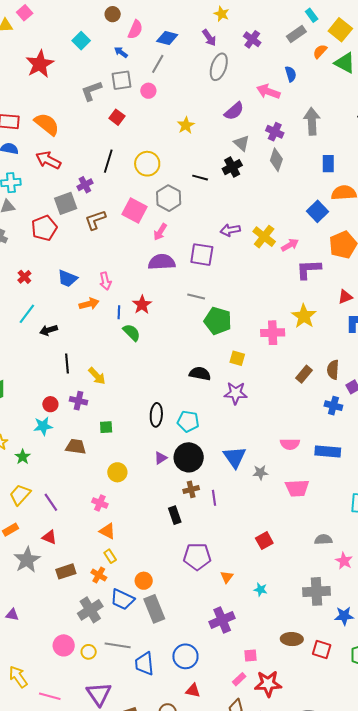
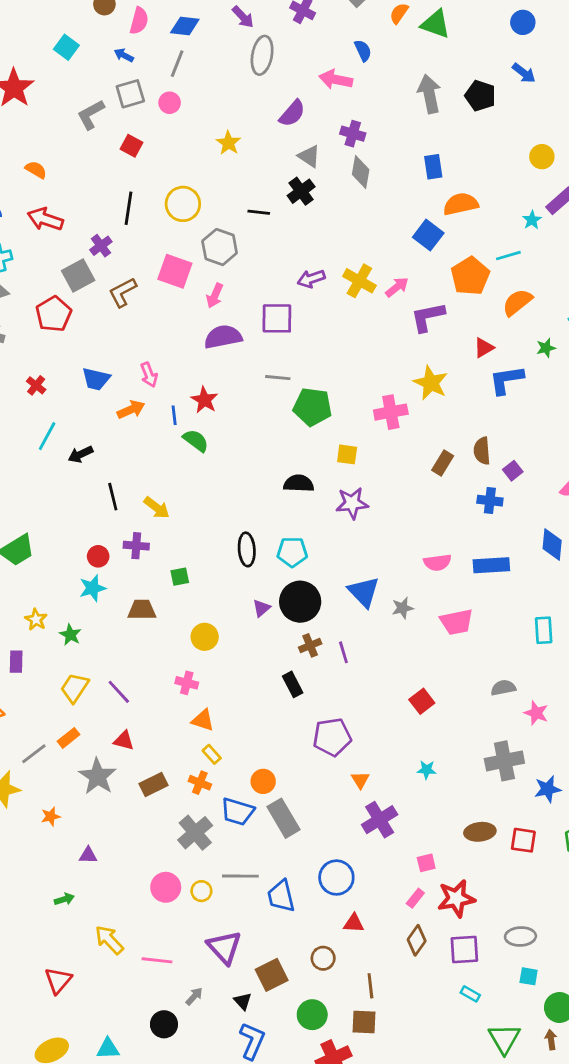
gray arrow: (312, 121) -> (429, 94), moved
orange semicircle: (47, 124) -> (36, 170), size x0.6
orange triangle: (227, 577) -> (360, 780), moved

